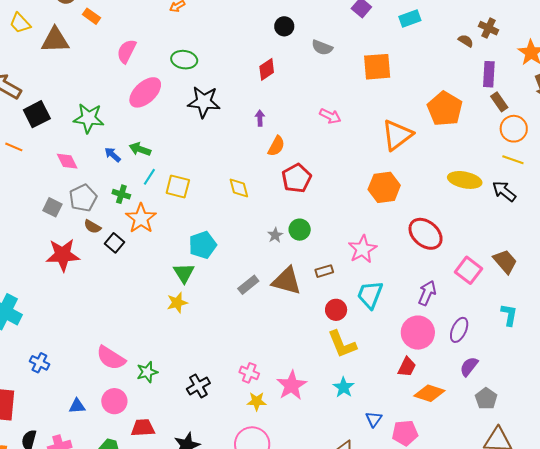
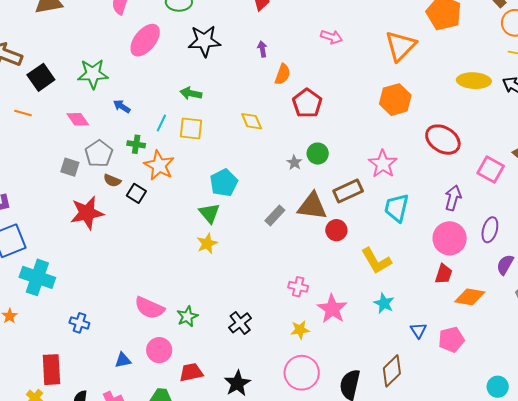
green arrow: (140, 149) -> (191, 93), moved
brown rectangle: (324, 271) -> (348, 191), size x1.6
red circle: (336, 310) -> (336, 230), moved
pink cross: (249, 373) -> (298, 287), moved

